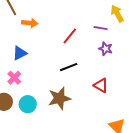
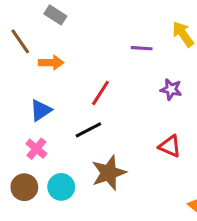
purple line: (101, 28) -> (142, 48), moved
red line: (70, 36) -> (100, 93), moved
black line: (69, 67) -> (88, 130), moved

